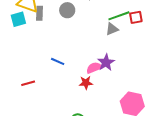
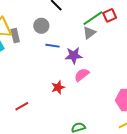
blue line: (58, 61) -> (52, 46), moved
purple star: (106, 62) -> (74, 55), moved, turned -30
red star: (86, 83) -> (58, 87), moved

